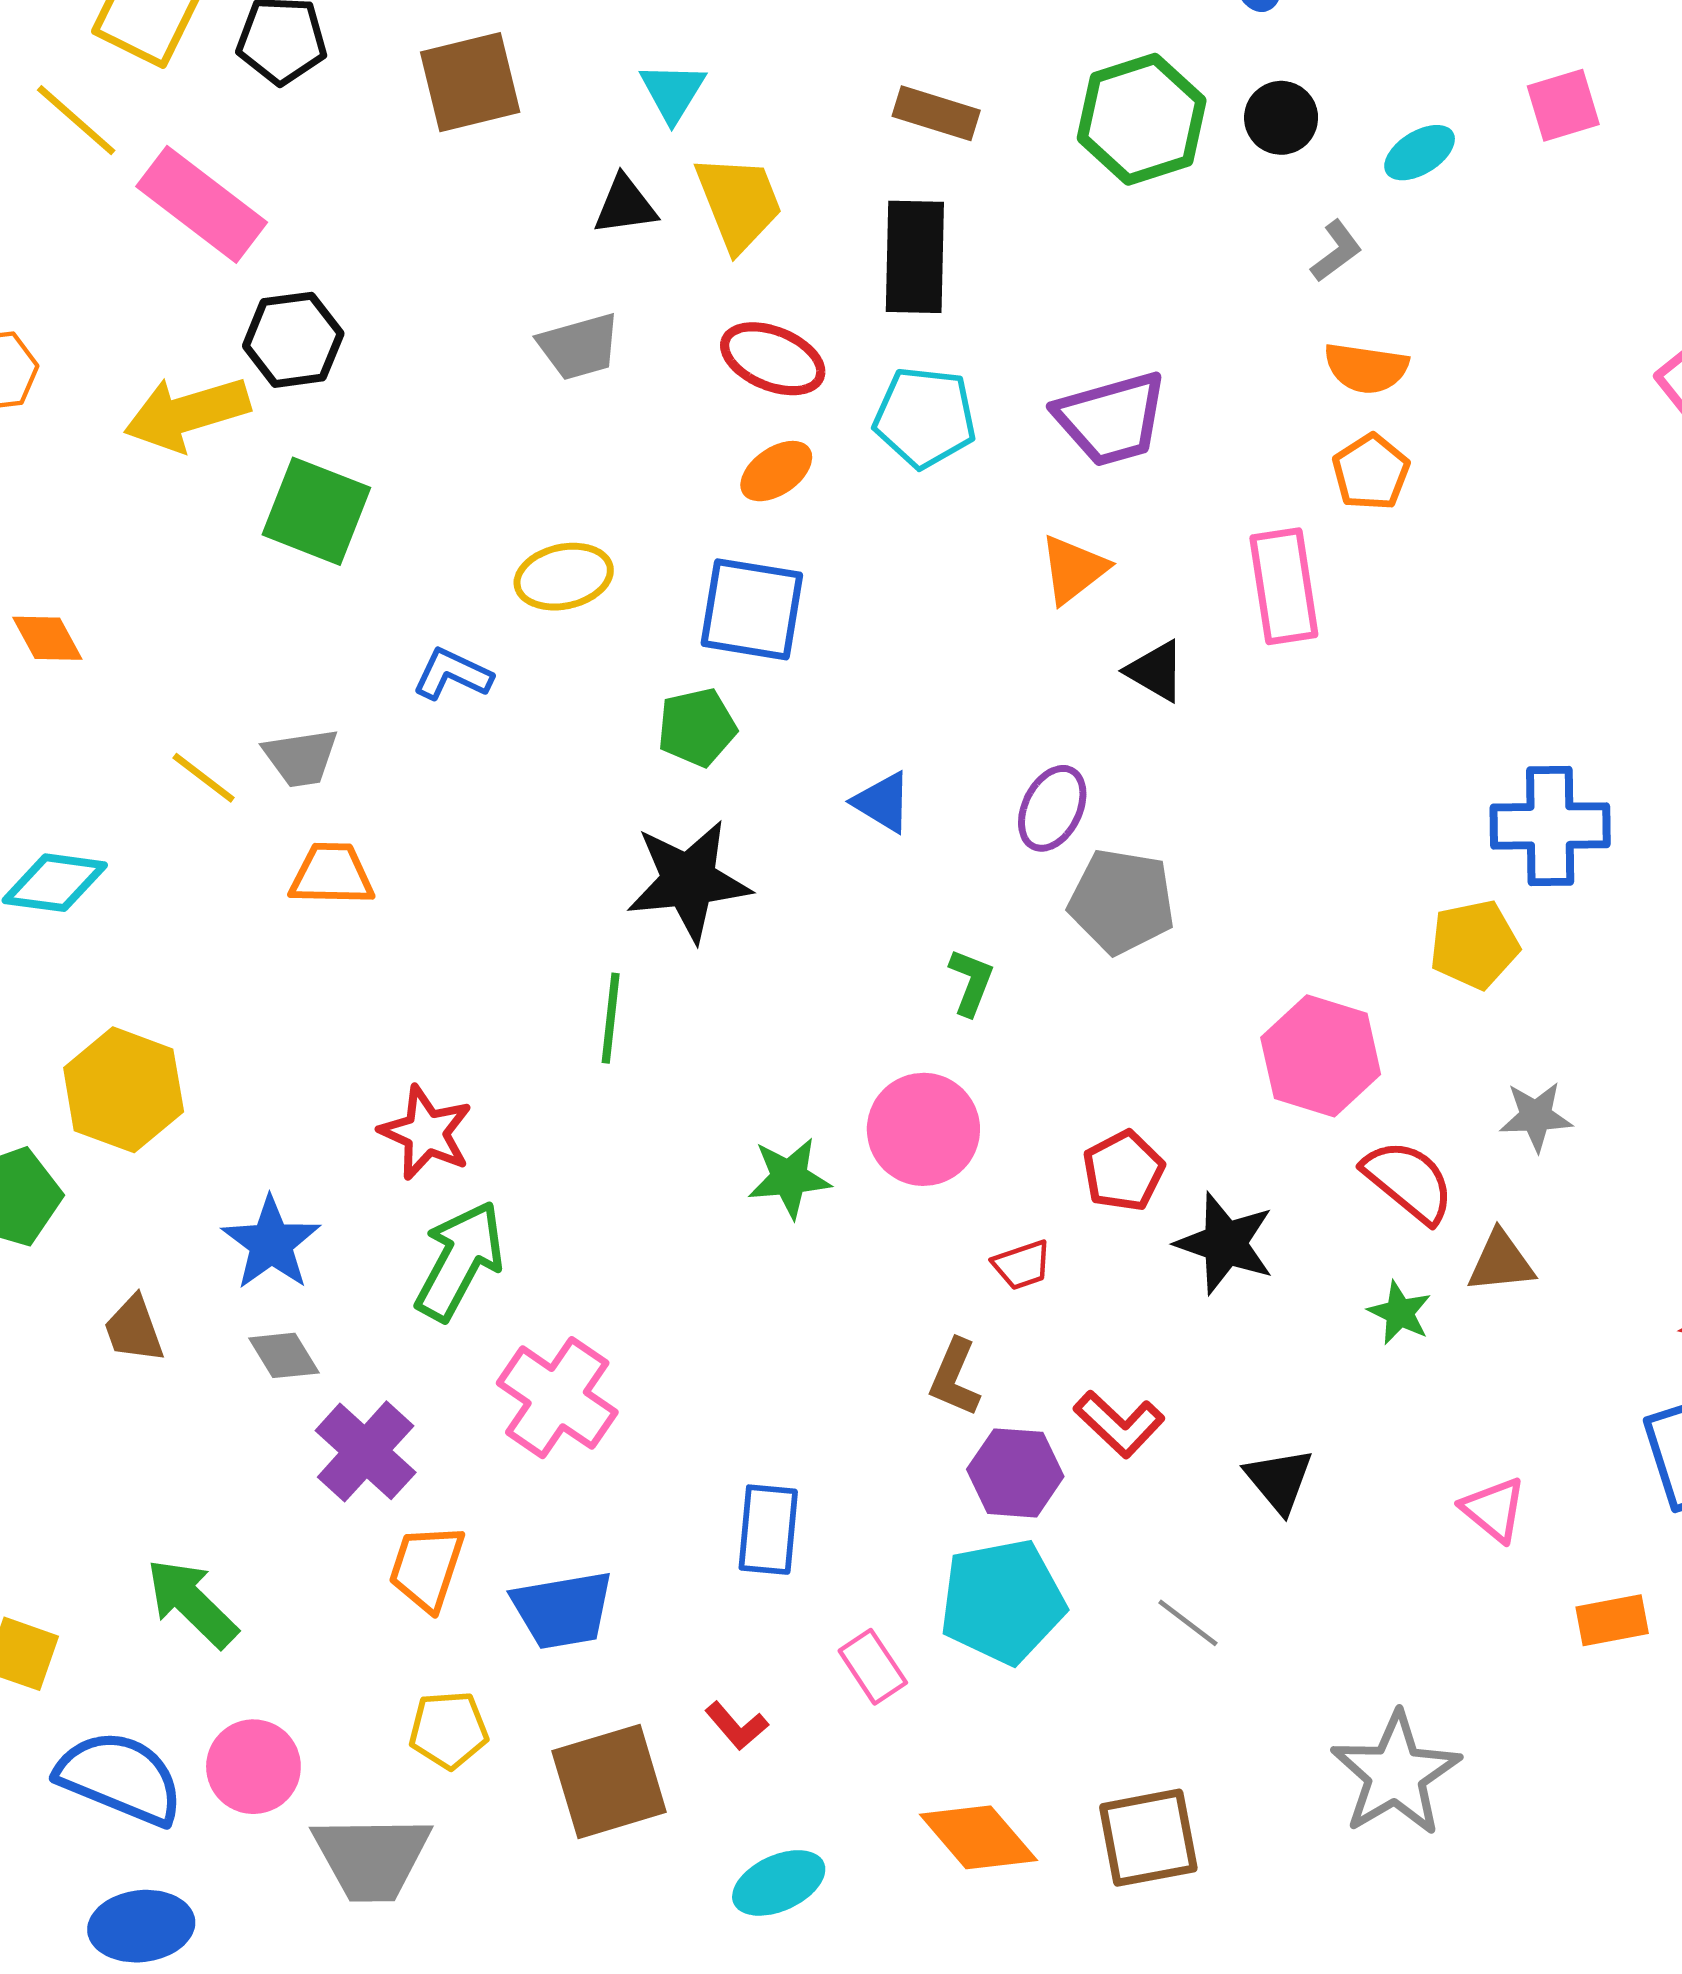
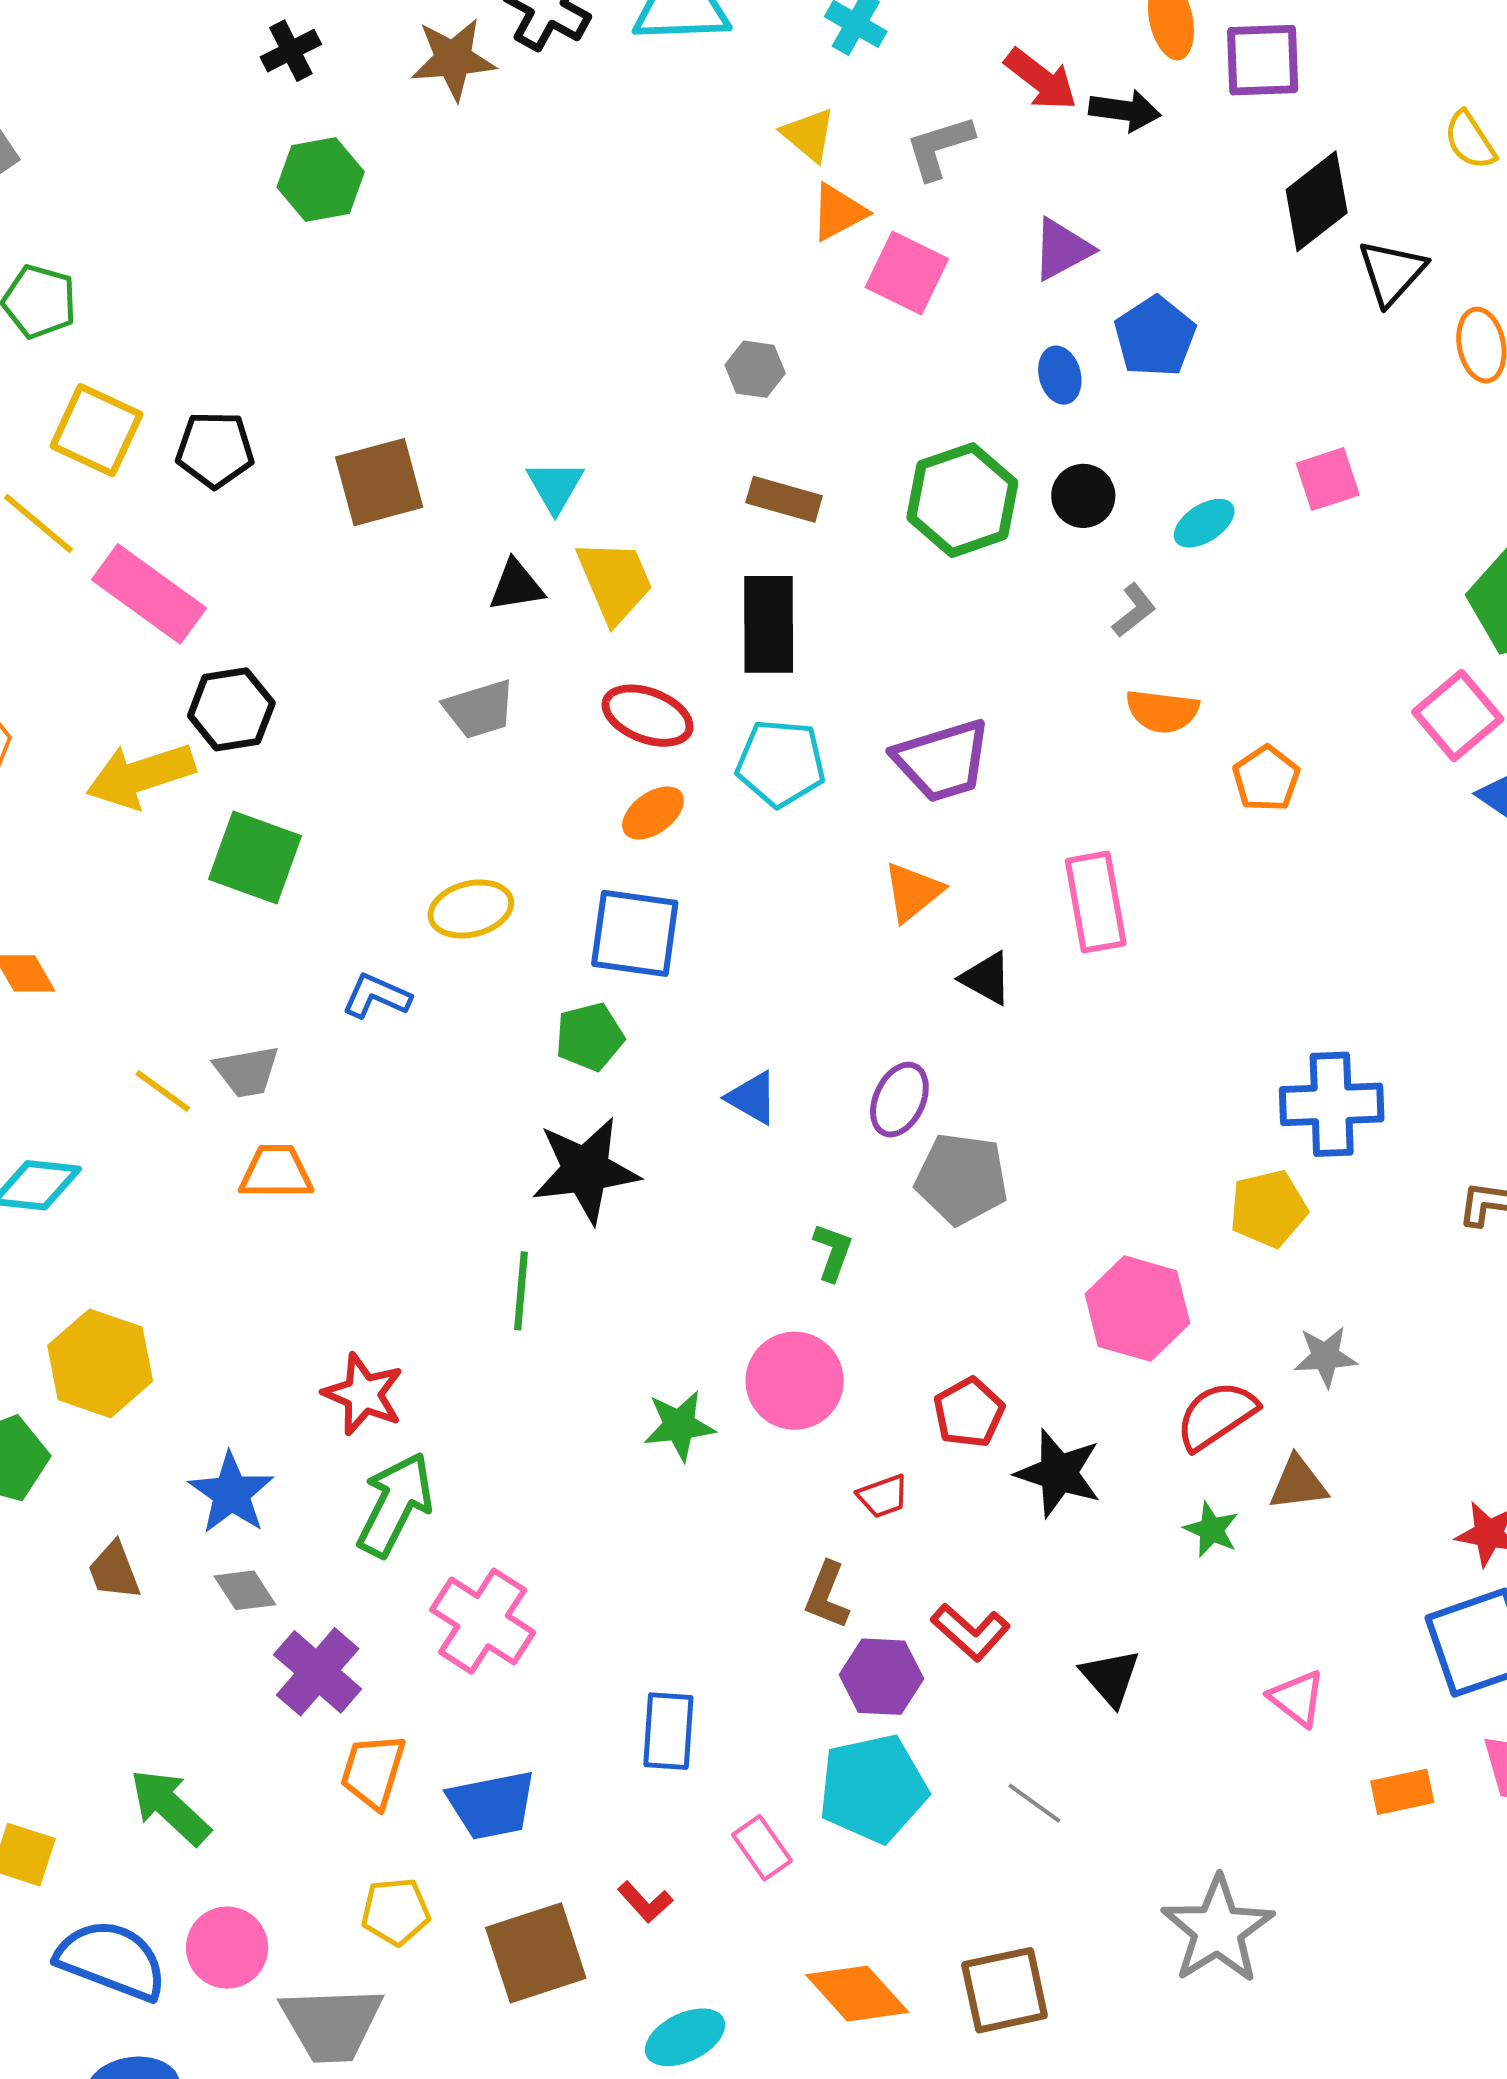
orange pentagon: (1371, 472) -> (1266, 779), moved
red semicircle: (1409, 1181) -> (1216, 1415), turned -72

